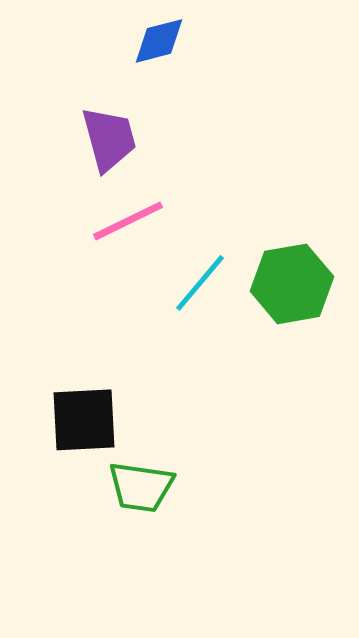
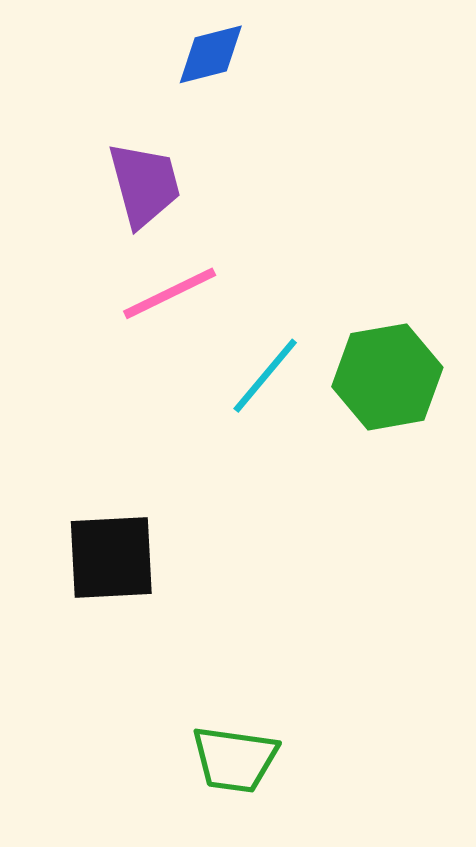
green trapezoid: (141, 487) -> (235, 759), moved

